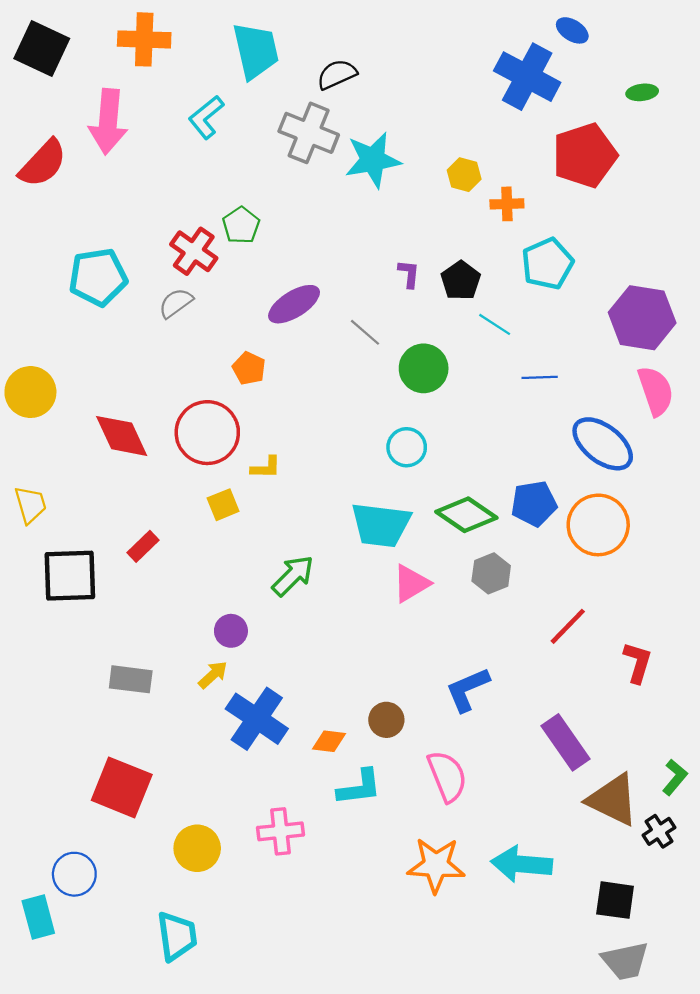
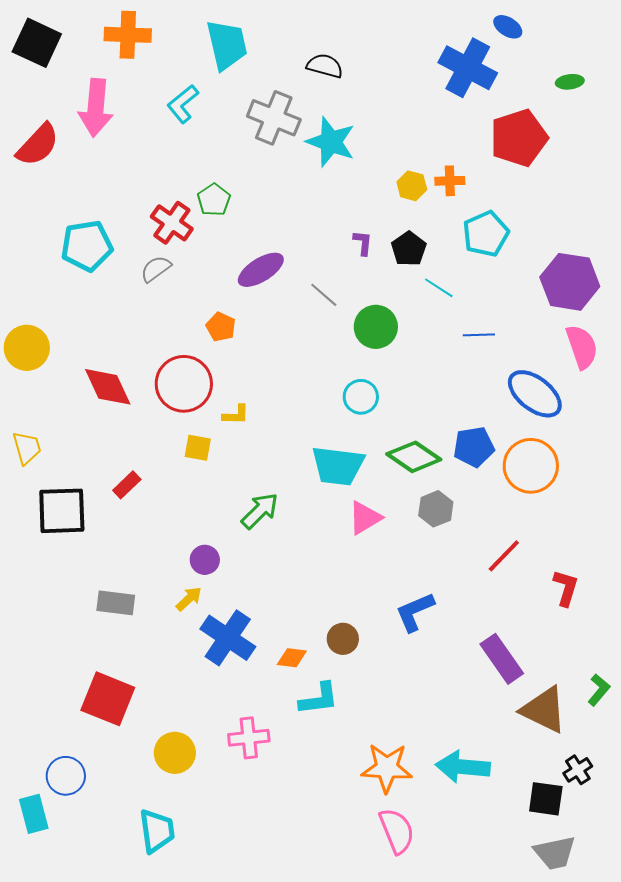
black semicircle: (337, 74) -> (325, 66), moved, turned 39
cyan star: (373, 160) -> (331, 142), turned 30
yellow hexagon: (464, 175) -> (412, 186), moved
yellow square: (223, 505) -> (198, 448), turned 32
pink semicircle: (447, 776) -> (397, 831), moved
black cross: (659, 831) -> (578, 770), moved

